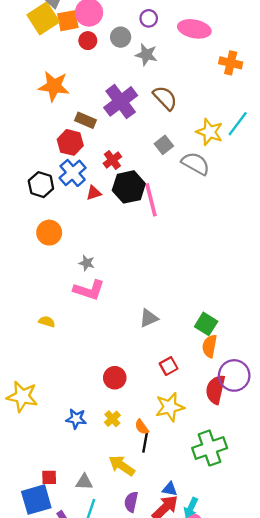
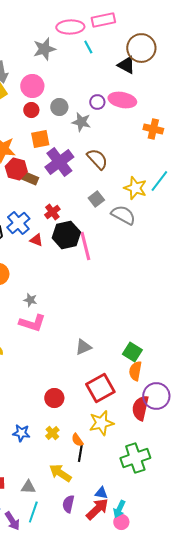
purple circle: (149, 18) -> (97, 102), moved
orange square: (68, 21) -> (40, 139), moved
red hexagon: (70, 142) -> (16, 169), moved
red triangle: (94, 193) -> (36, 240), turned 40
red square: (169, 366) -> (100, 388), size x1.8

